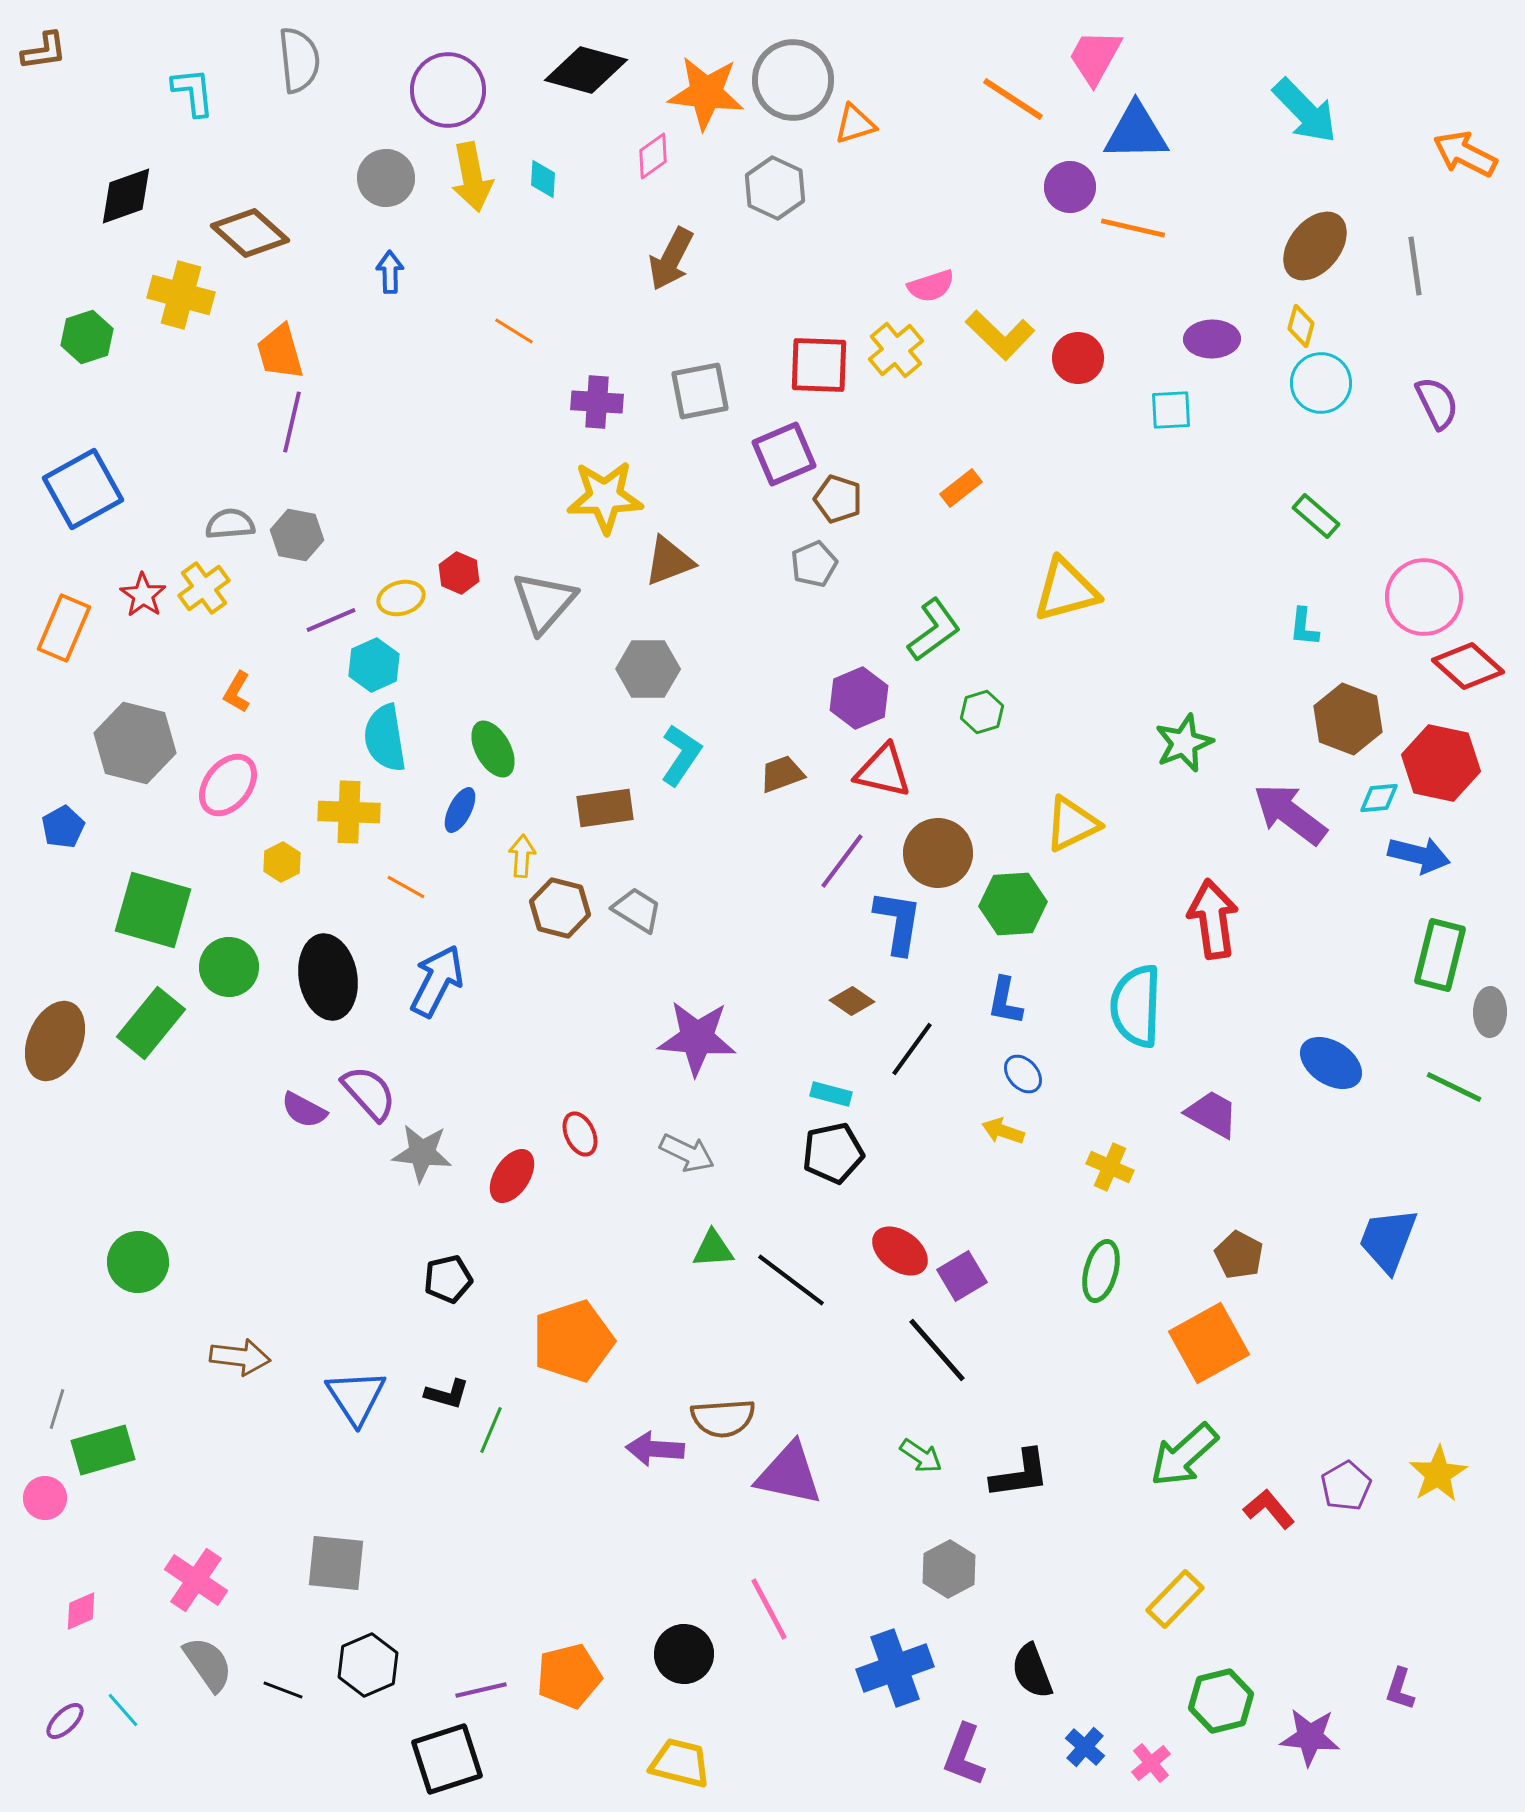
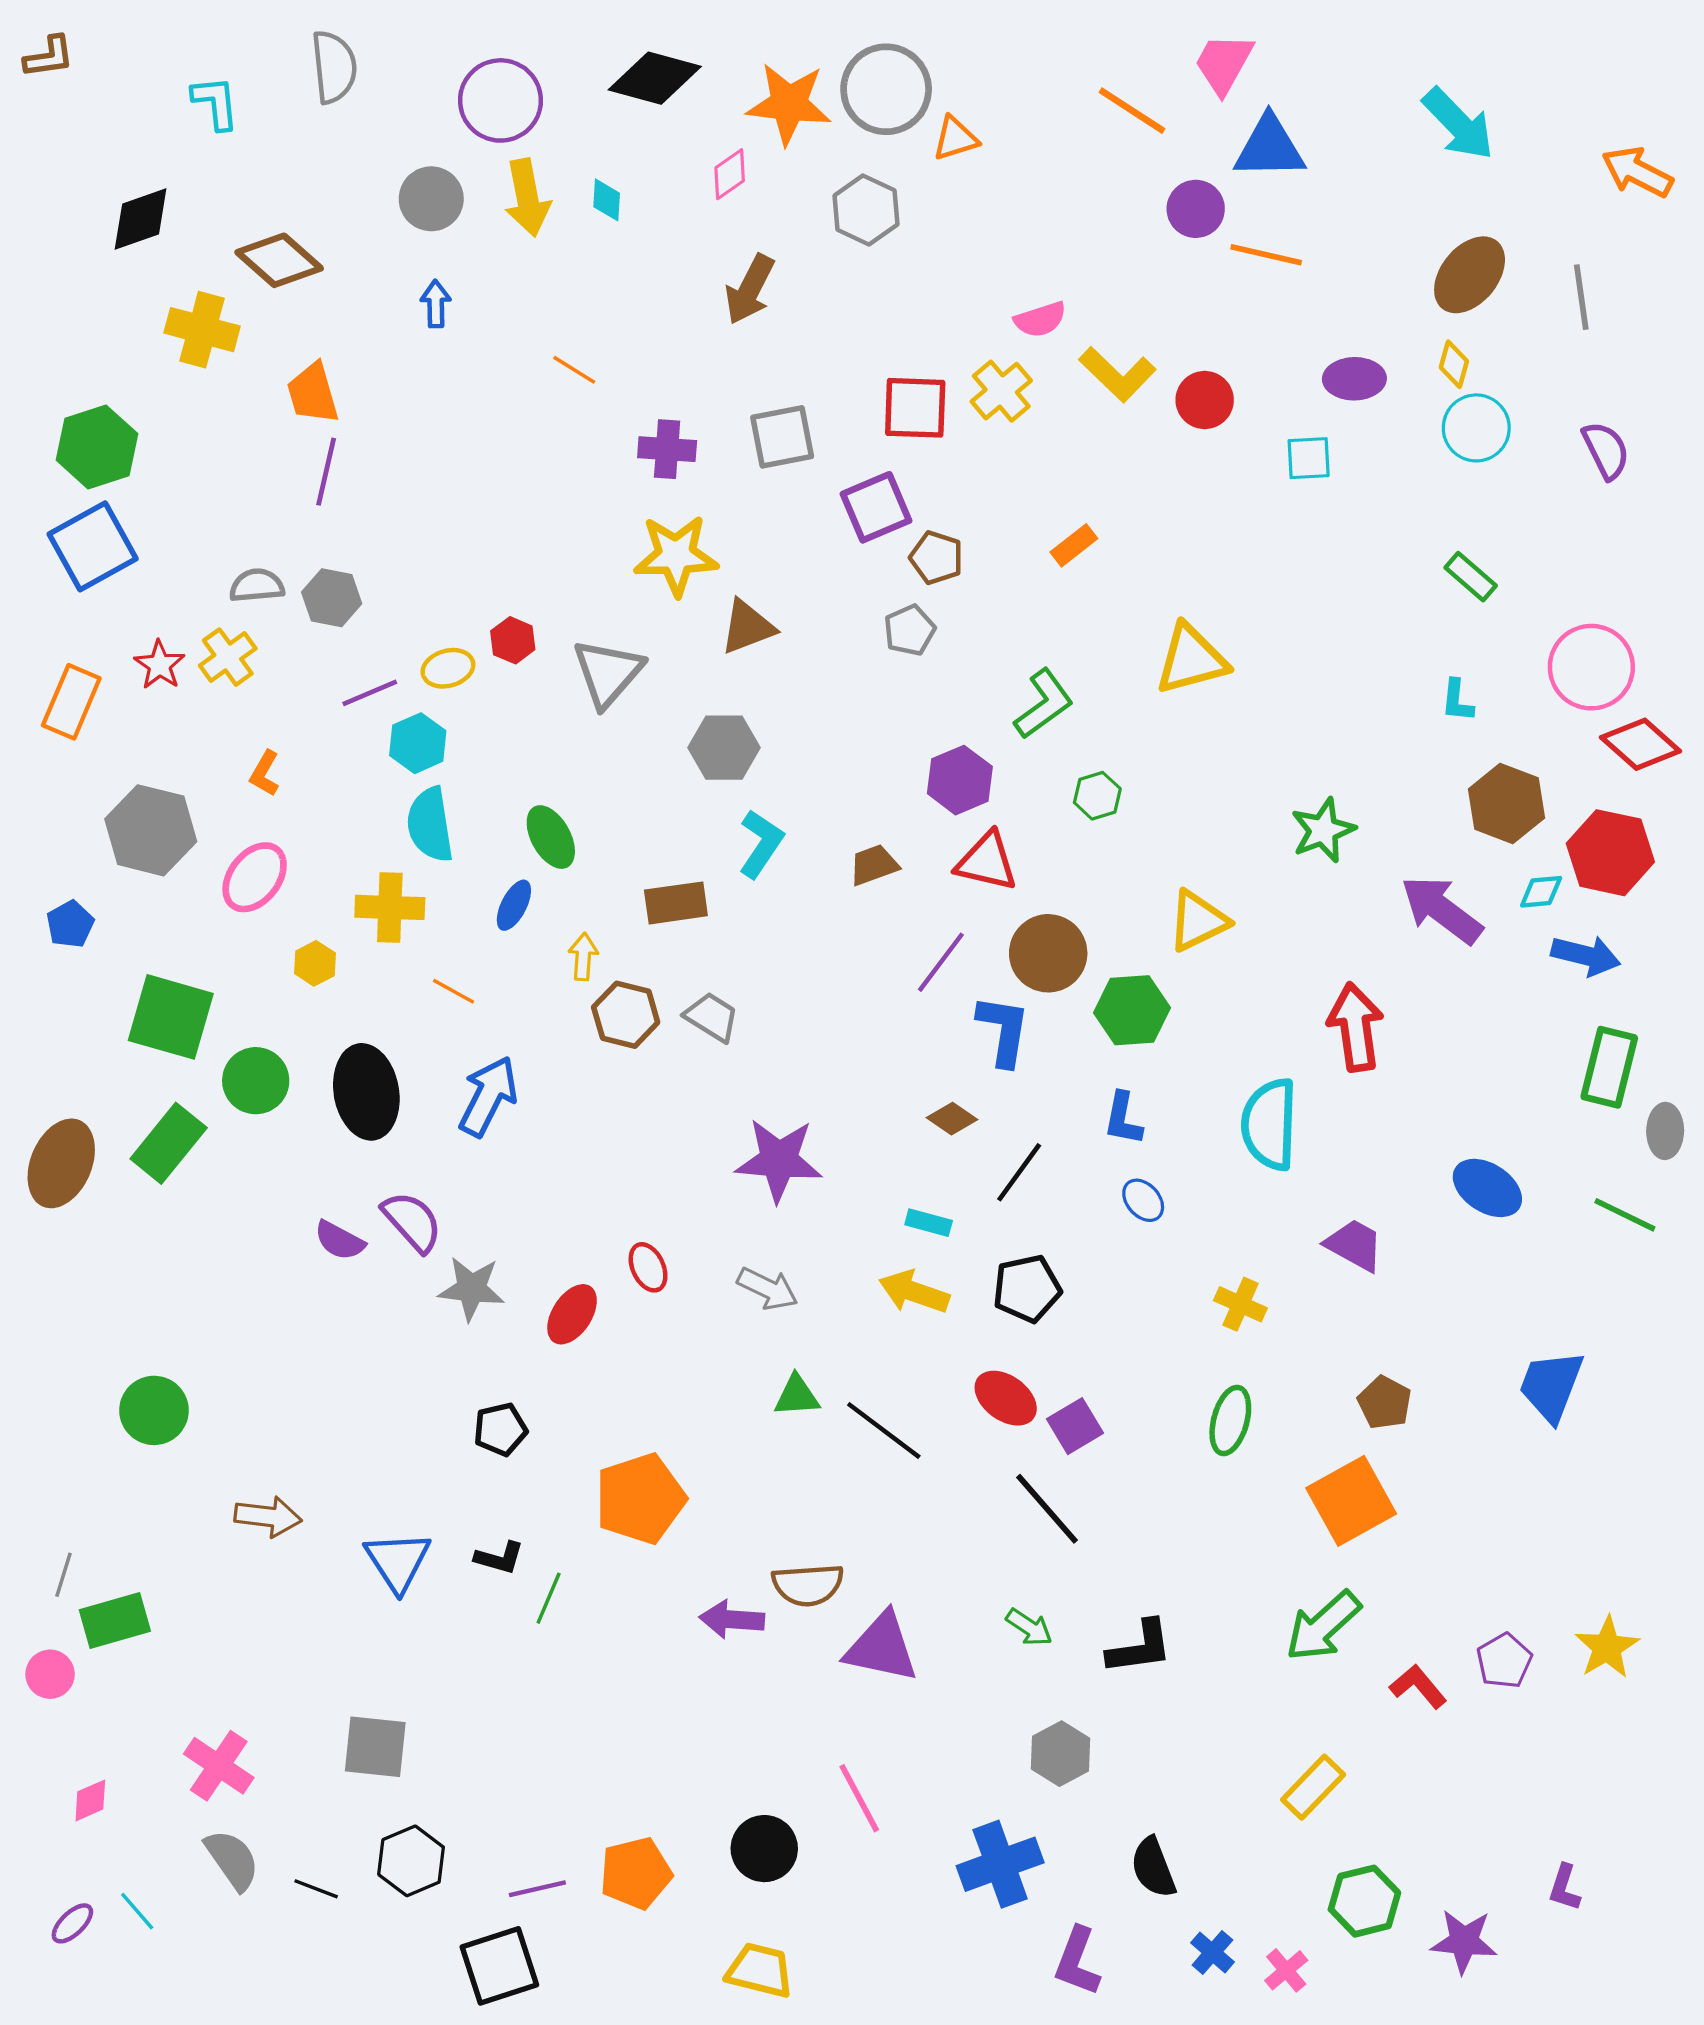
green hexagon: (87, 337) -> (97, 447), moved, size x1.4
yellow arrow: (1003, 1131) -> (914, 1292), moved, size x1.5
black pentagon: (833, 1153) -> (1027, 1289), moved

